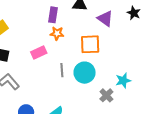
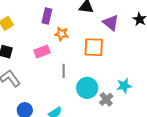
purple rectangle: (53, 15) -> (47, 16), moved
cyan circle: (85, 73) -> (87, 88), moved

